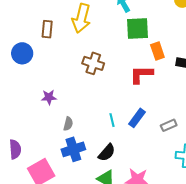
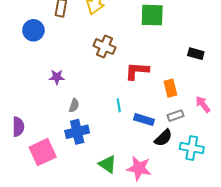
orange rectangle: (157, 51) -> (170, 88), moved
red L-shape: (141, 74) -> (137, 71), moved
blue rectangle: (137, 118) -> (144, 120), moved, turned 66
black semicircle: (107, 153) -> (163, 138), moved

